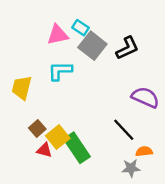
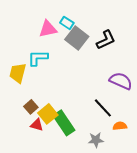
cyan L-shape: (60, 71) -> (38, 58), moved
gray star: (131, 168) -> (96, 140), moved

